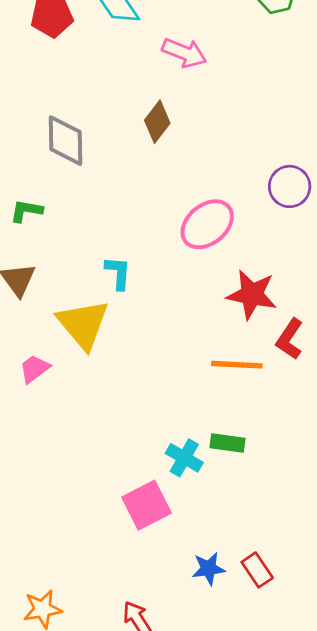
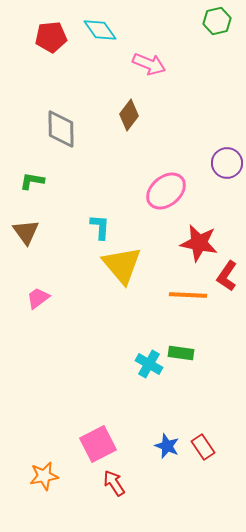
yellow triangle: (83, 324) -> (122, 265), moved
pink square: (146, 505) -> (98, 444), moved
blue star: (209, 569) -> (167, 446), turned 30

